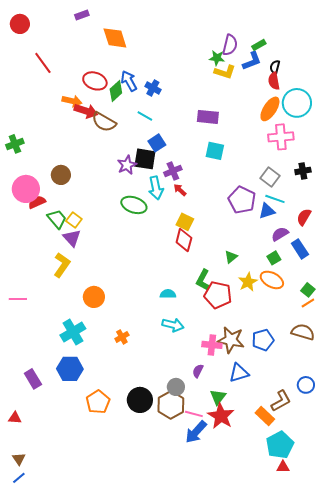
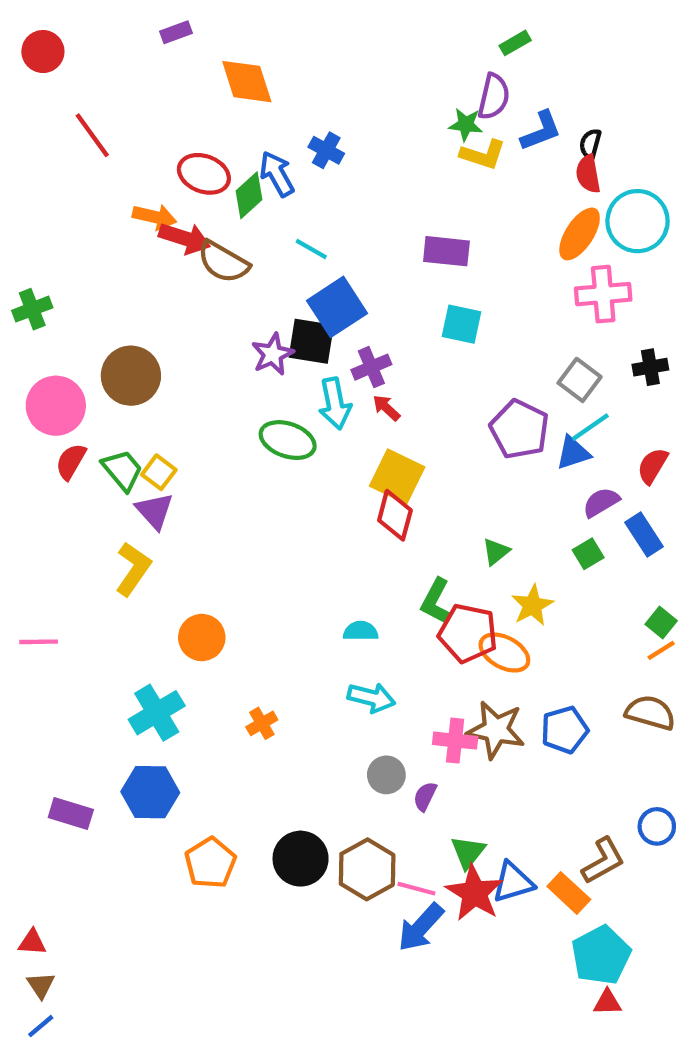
green rectangle: (259, 45) -> (515, 43), moved
blue cross: (153, 88) -> (326, 150), moved
blue square: (157, 143) -> (337, 307), size x1.5
brown circle: (61, 175) -> (131, 376), size x1.4
cyan line: (275, 199) -> (590, 427), turned -54
red semicircle: (37, 202) -> (71, 461), moved, turned -36
yellow square: (185, 222) -> (397, 477), size x1.4
orange ellipse: (272, 280) -> (504, 653), moved
blue triangle: (239, 373) -> (513, 882), moved
purple rectangle: (33, 379) -> (71, 814), turned -42
gray circle: (176, 387) -> (386, 775), moved
red triangle: (15, 418) -> (32, 942), moved

